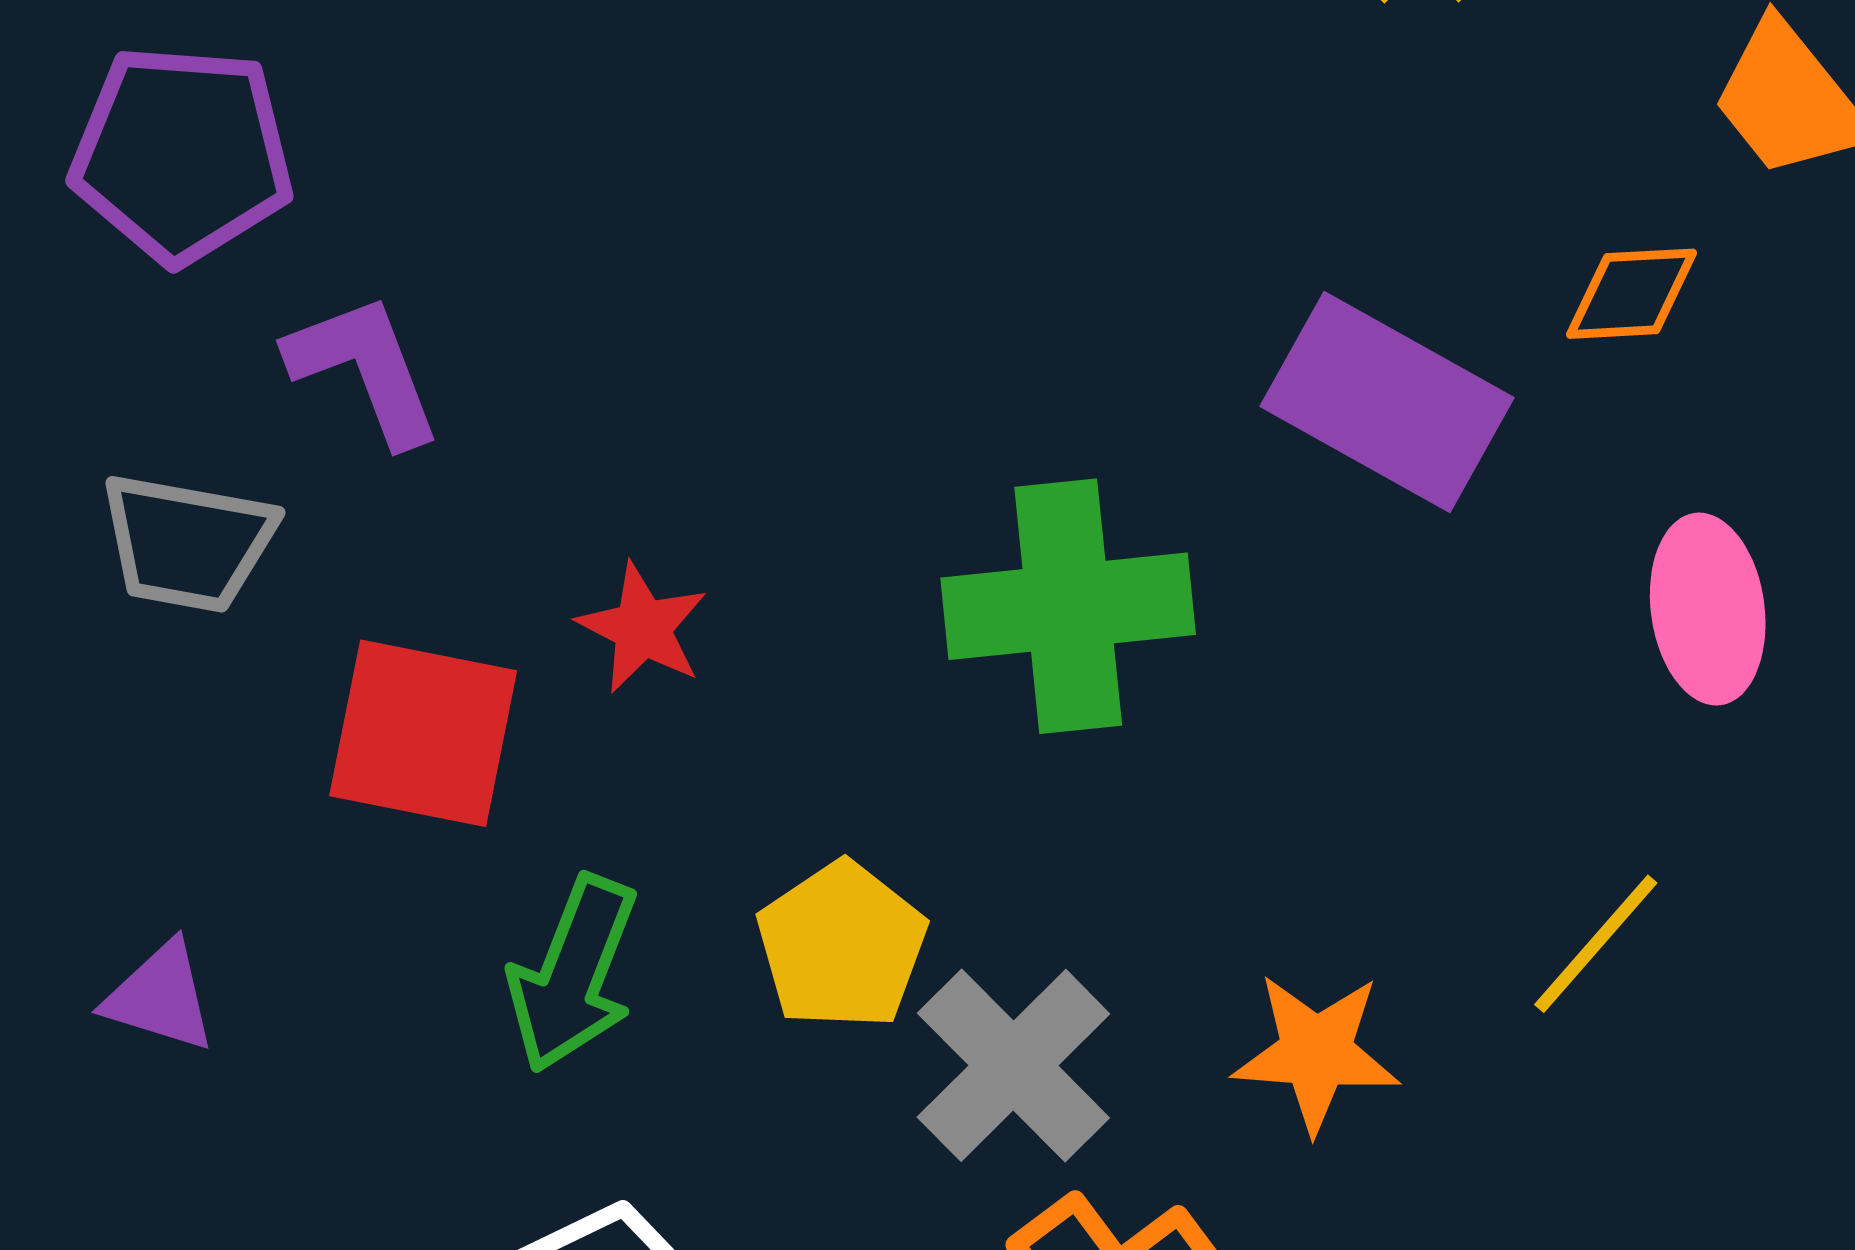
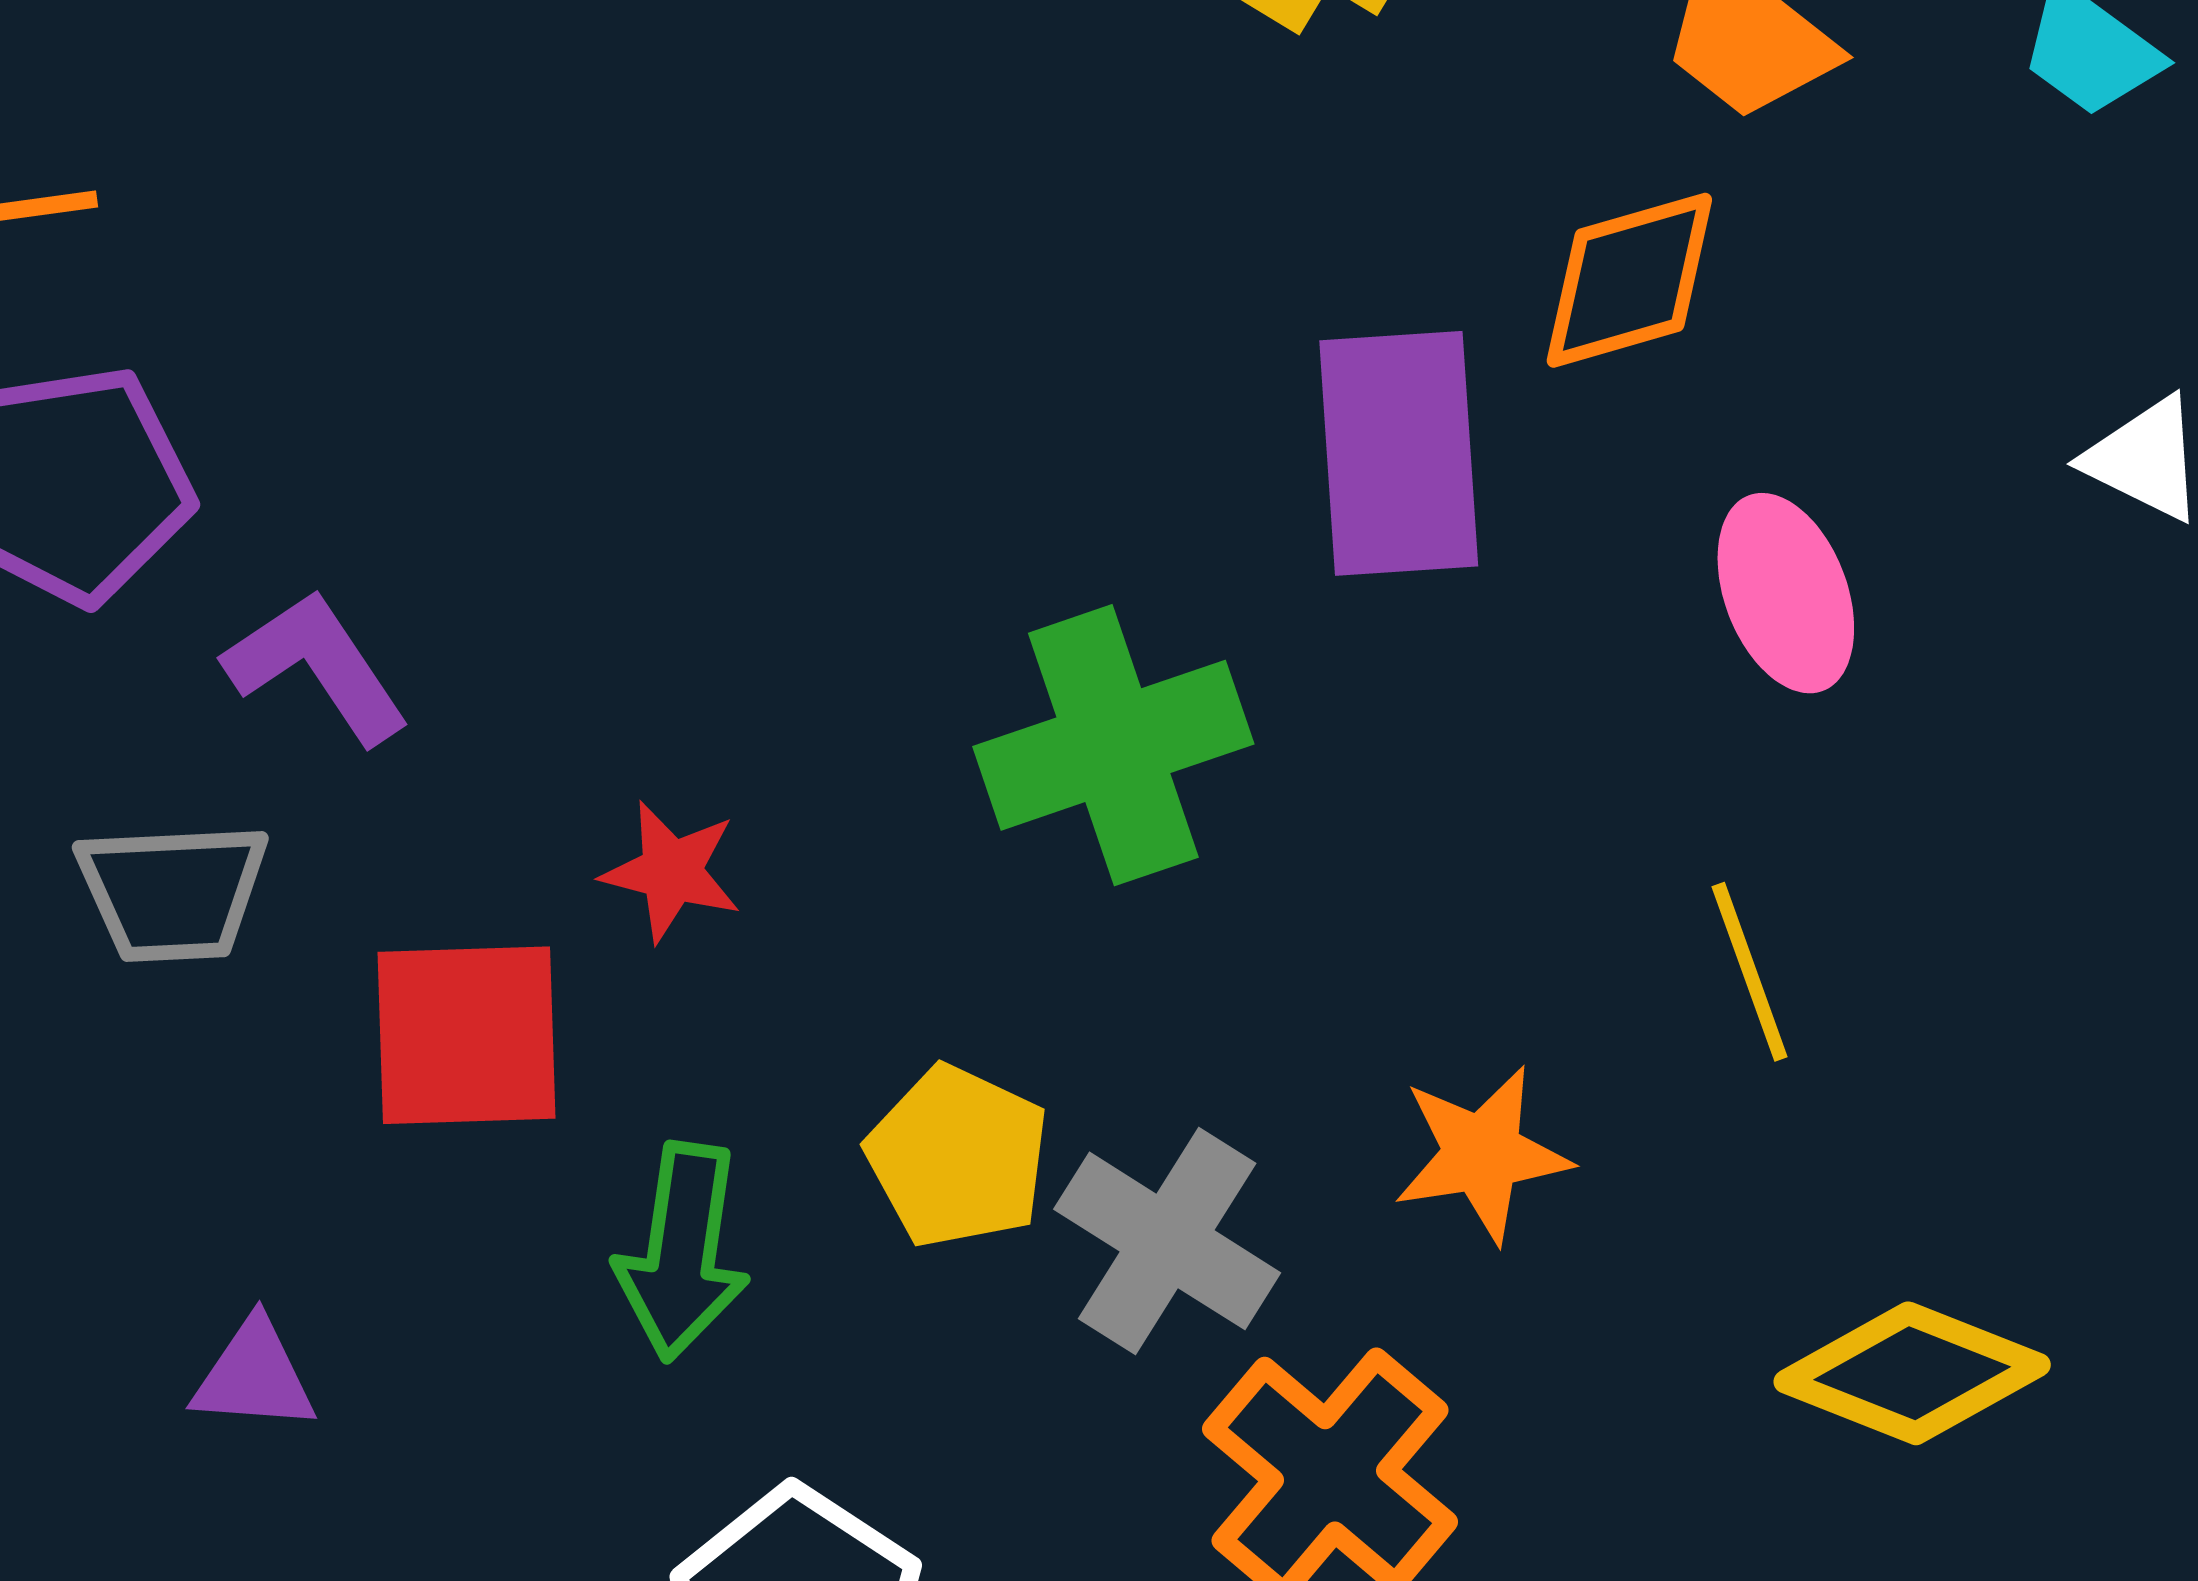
orange diamond: (1632, 294) -> (1629, 280), size x1.4
purple rectangle: (1387, 402) -> (1399, 453), turned 70
yellow line: (1596, 944) -> (1750, 972), turned -48

